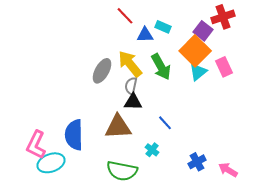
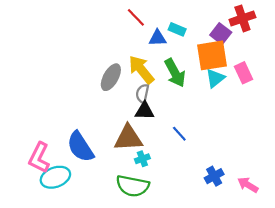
orange square: (195, 51) -> (212, 55), turned 36
blue semicircle: (74, 135) -> (80, 147), turned -32
cyan cross: (152, 150) -> (142, 159), moved, turned 32

